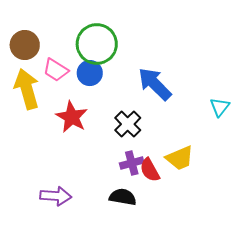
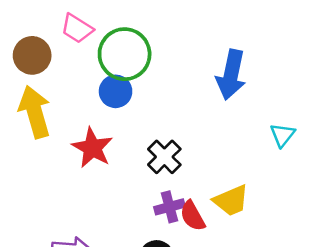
pink trapezoid: (56, 70) -> (77, 28), moved
blue arrow: (155, 84) -> (231, 75), moved, turned -123

